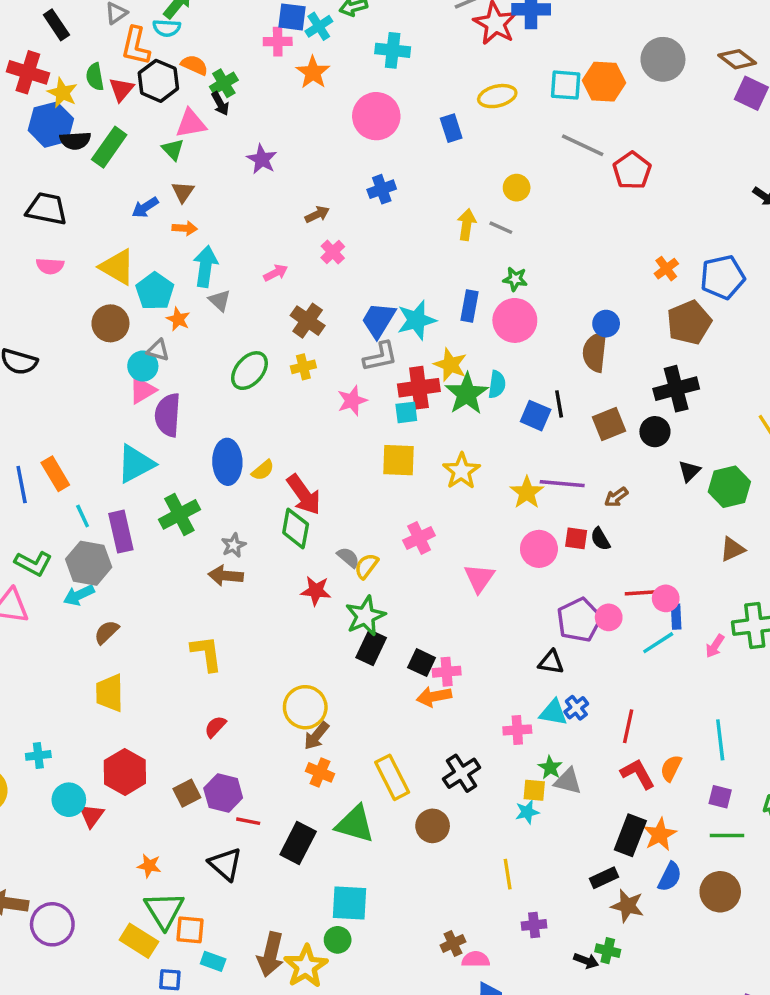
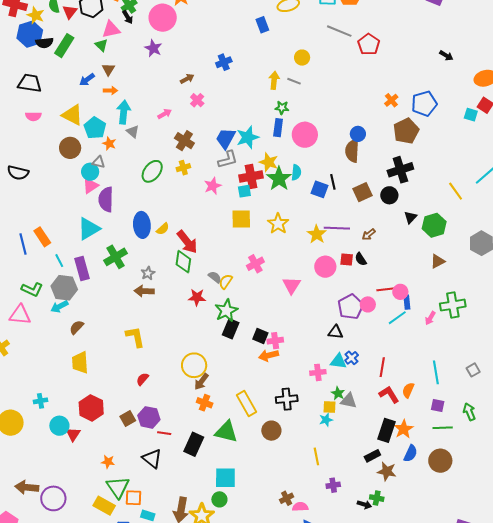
pink circle: (376, 116) -> (163, 18), moved
green star: (515, 279) -> (282, 108), moved
black cross: (462, 773) -> (287, 399), turned 30

